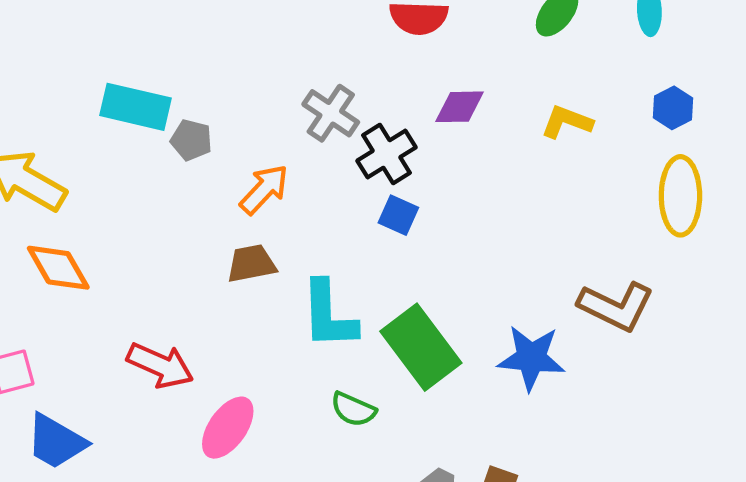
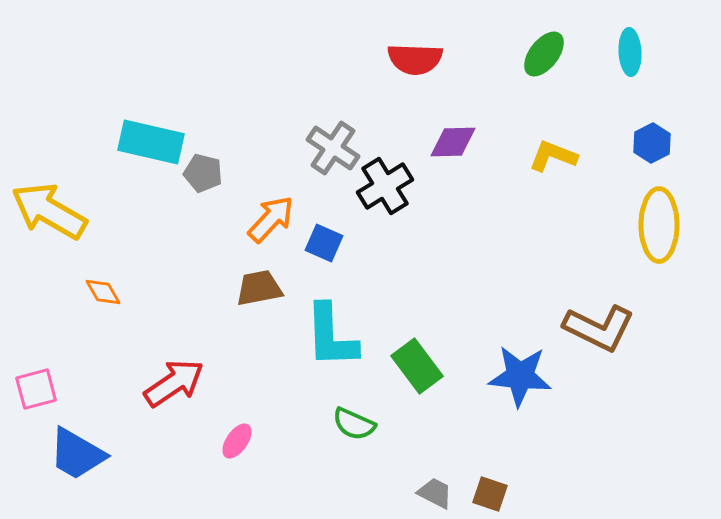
blue square: (398, 215) -> (324, 243), moved
orange diamond: (58, 268) -> (103, 292), moved, size x0.6
green rectangle: (421, 347) -> (417, 366), size x0.7
red arrow: (160, 365) -> (174, 383), turned -58
pink ellipse: (228, 428) -> (237, 441), size x0.6

